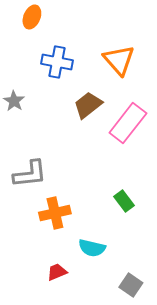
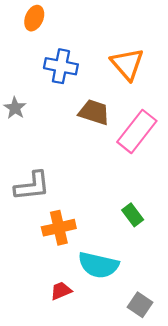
brown trapezoid: (88, 105) -> (94, 112), turned 56
cyan semicircle: (92, 248) -> (98, 265), size x1.4

